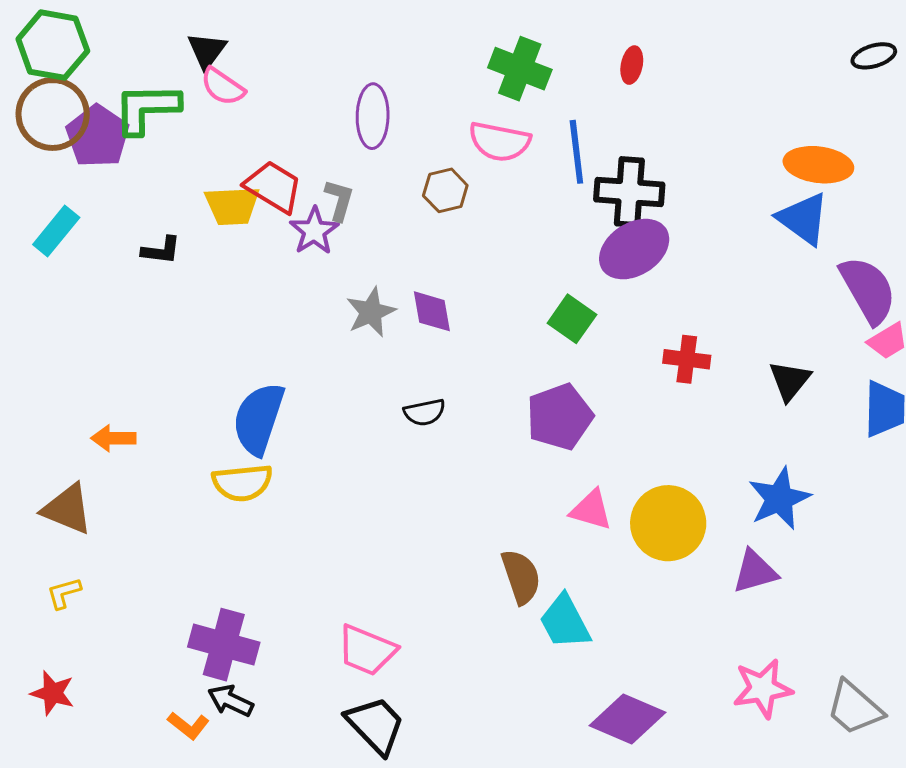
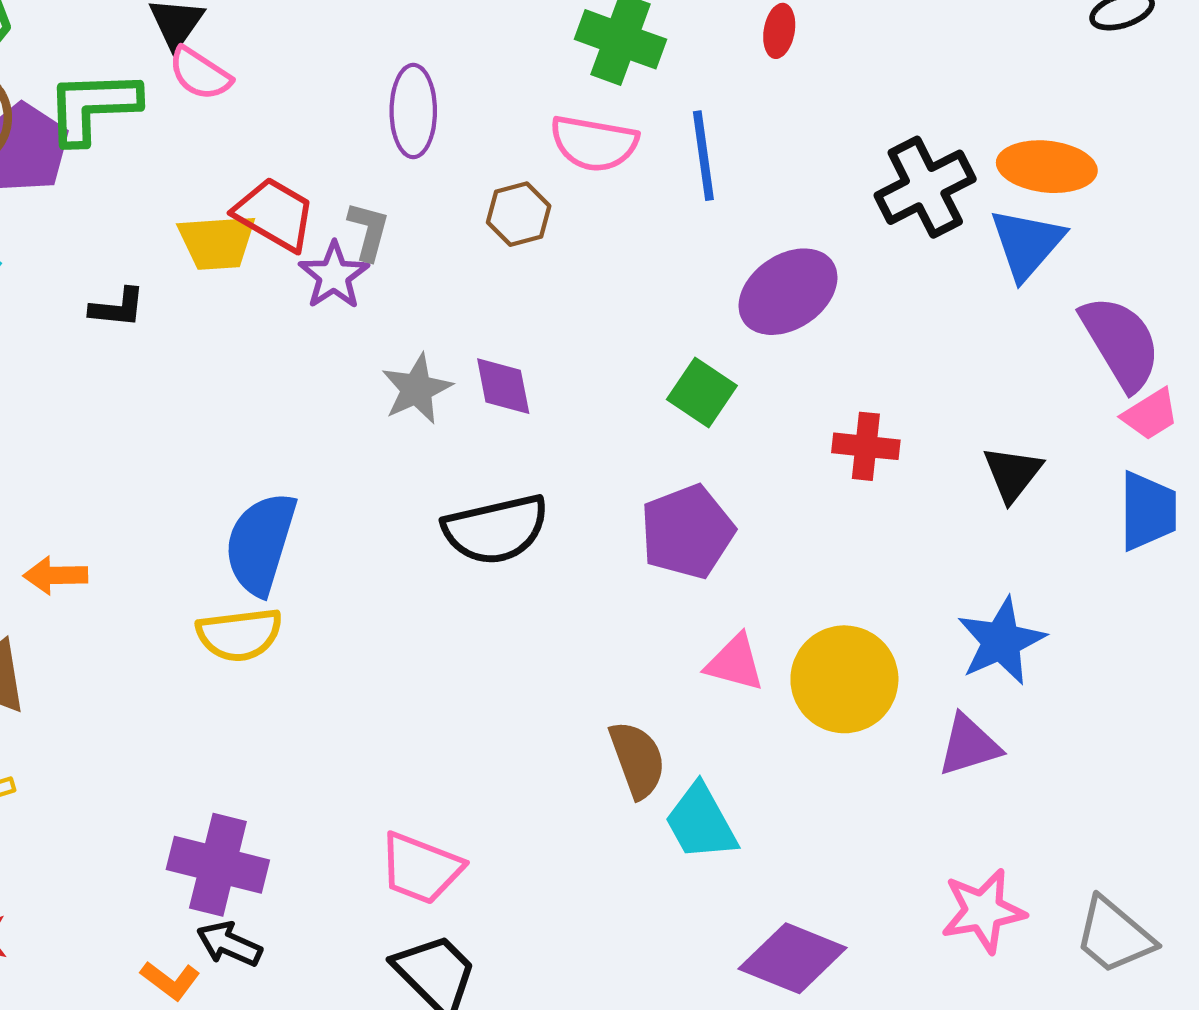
black cross: (629, 192) -> (925, 187), moved, turned -30
blue triangle: (803, 219) -> (1027, 244), turned 36
black semicircle: (425, 412) -> (496, 529), size x1.8

